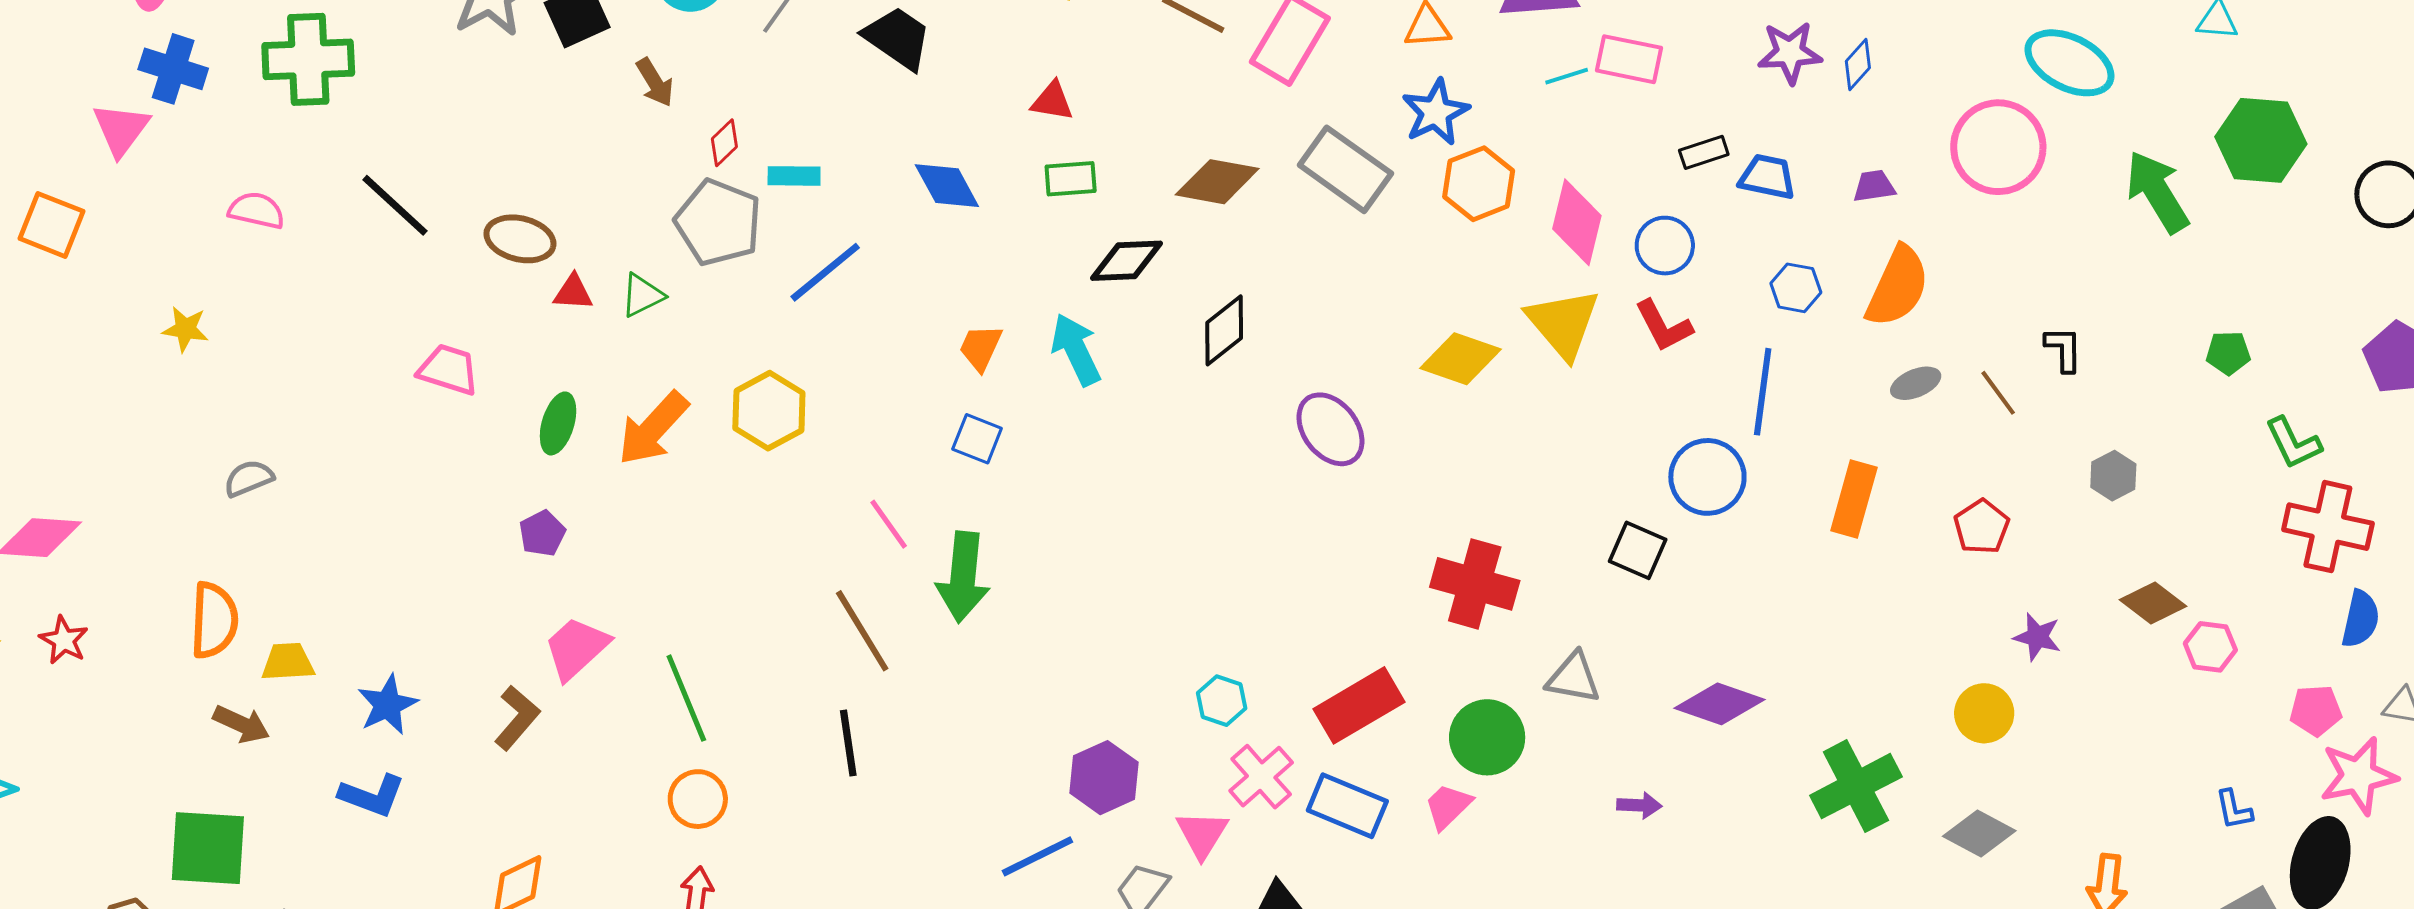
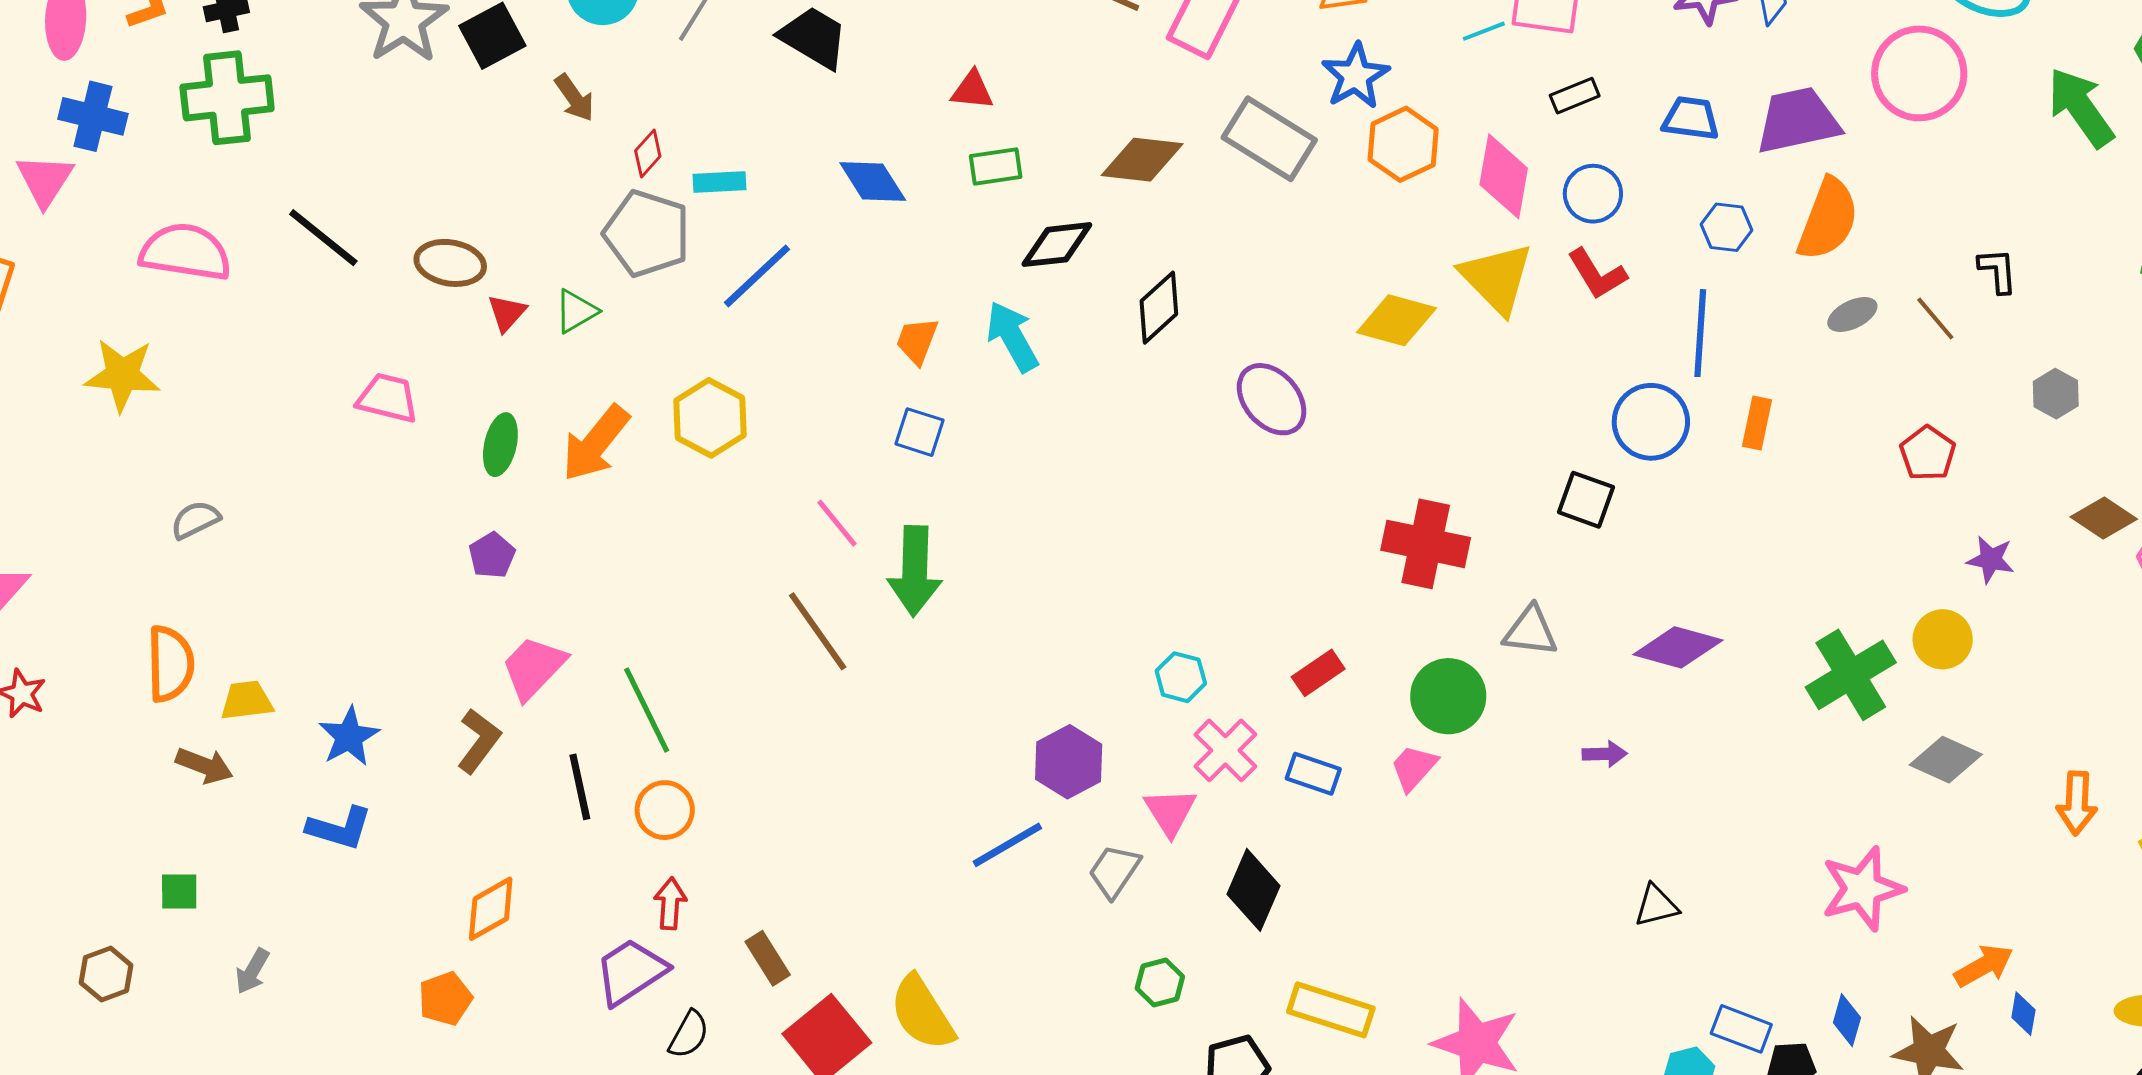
black rectangle: (1704, 152) -> (1575, 96), moved
purple trapezoid: (1874, 186) -> (1798, 121), size x2.0
pink semicircle: (257, 210) -> (185, 252), size x1.6
red triangle: (573, 292) -> (507, 313), turned -48
yellow star: (185, 329) -> (122, 375), size x1.6
orange rectangle: (1854, 499) -> (1757, 423), moved, size x0.7
red rectangle: (1359, 705) -> (1318, 673), size x0.6
black line: (848, 743) -> (580, 787), moved
green cross: (1856, 786) -> (1851, 675), moved
blue rectangle: (1347, 806) -> (1313, 774), size x0.7
green square: (208, 848) -> (179, 891), size x0.5

